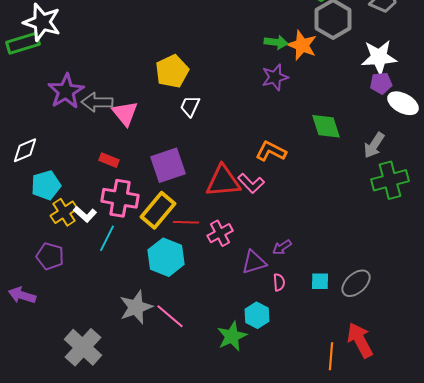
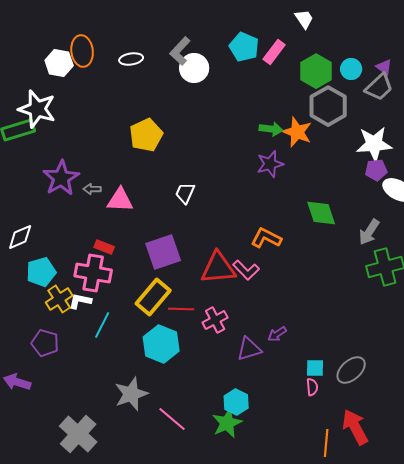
yellow pentagon: (172, 71) -> (146, 135), moved
gray arrow: (97, 102) -> (92, 189), size x0.6
pink triangle: (125, 113) -> (120, 200), turned -48
pink cross: (120, 198) -> (93, 273), moved
white L-shape: (85, 214) -> (80, 301), turned 150
pink semicircle: (279, 282) -> (312, 387), moved
cyan hexagon: (257, 315) -> (236, 402), moved
pink line: (170, 316) -> (172, 419), moved

